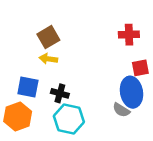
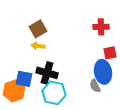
blue square: (28, 87) -> (24, 79), moved
black cross: (60, 93) -> (47, 73), size x1.5
gray semicircle: (121, 110) -> (95, 86), turned 32

